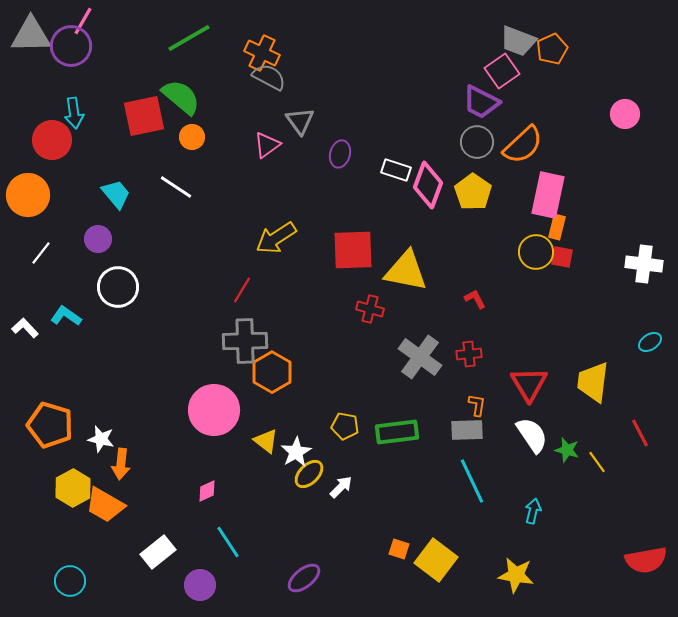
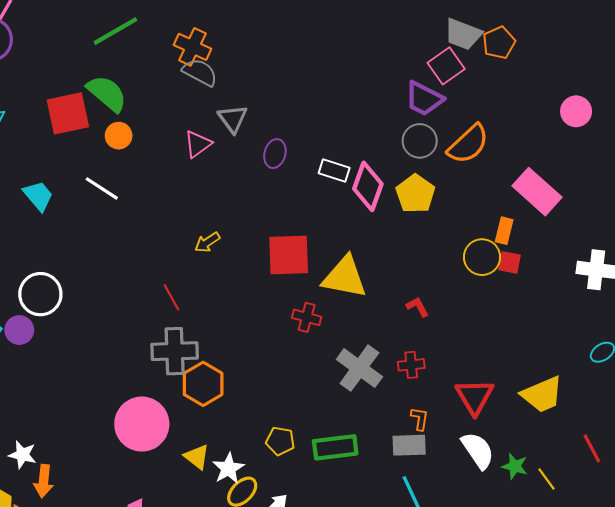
pink rectangle: (548, 195) -> (537, 192), moved, turned -60
yellow arrow: (276, 238) -> (207, 242), size x0.6
purple circle: (98, 239) -> (19, 330), moved
red line: (242, 290) -> (171, 297), turned -60
yellow trapezoid: (593, 382) -> (542, 394), turned -120

